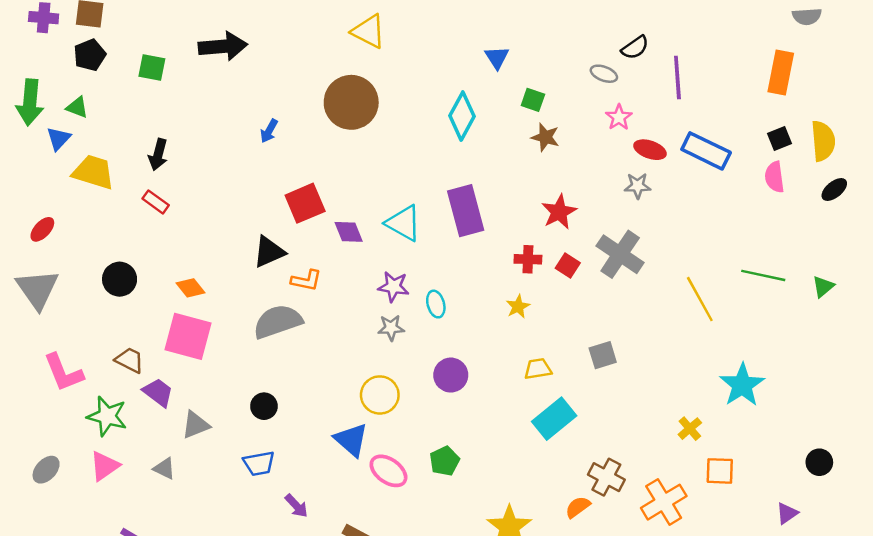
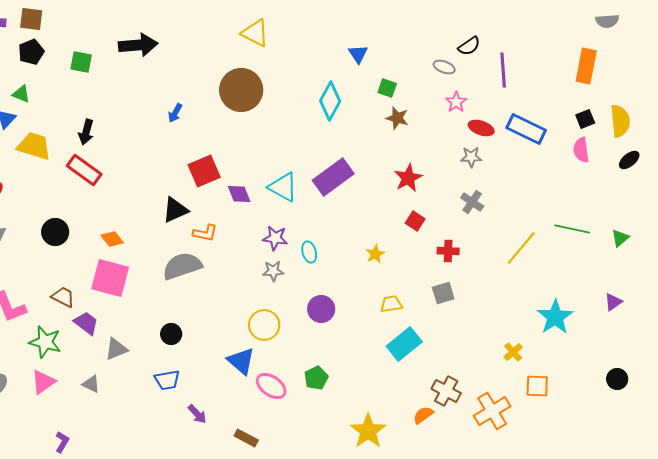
red rectangle: (156, 202) -> (84, 170), size x1.6
purple rectangle: (466, 211) -> (333, 177), turned 69
gray cross: (620, 254) -> (472, 202), moved, size x0.6
red cross: (528, 259) -> (448, 251), moved
yellow line: (700, 299) -> (521, 248), turned 69
purple triangle: (787, 513) -> (613, 302), moved

